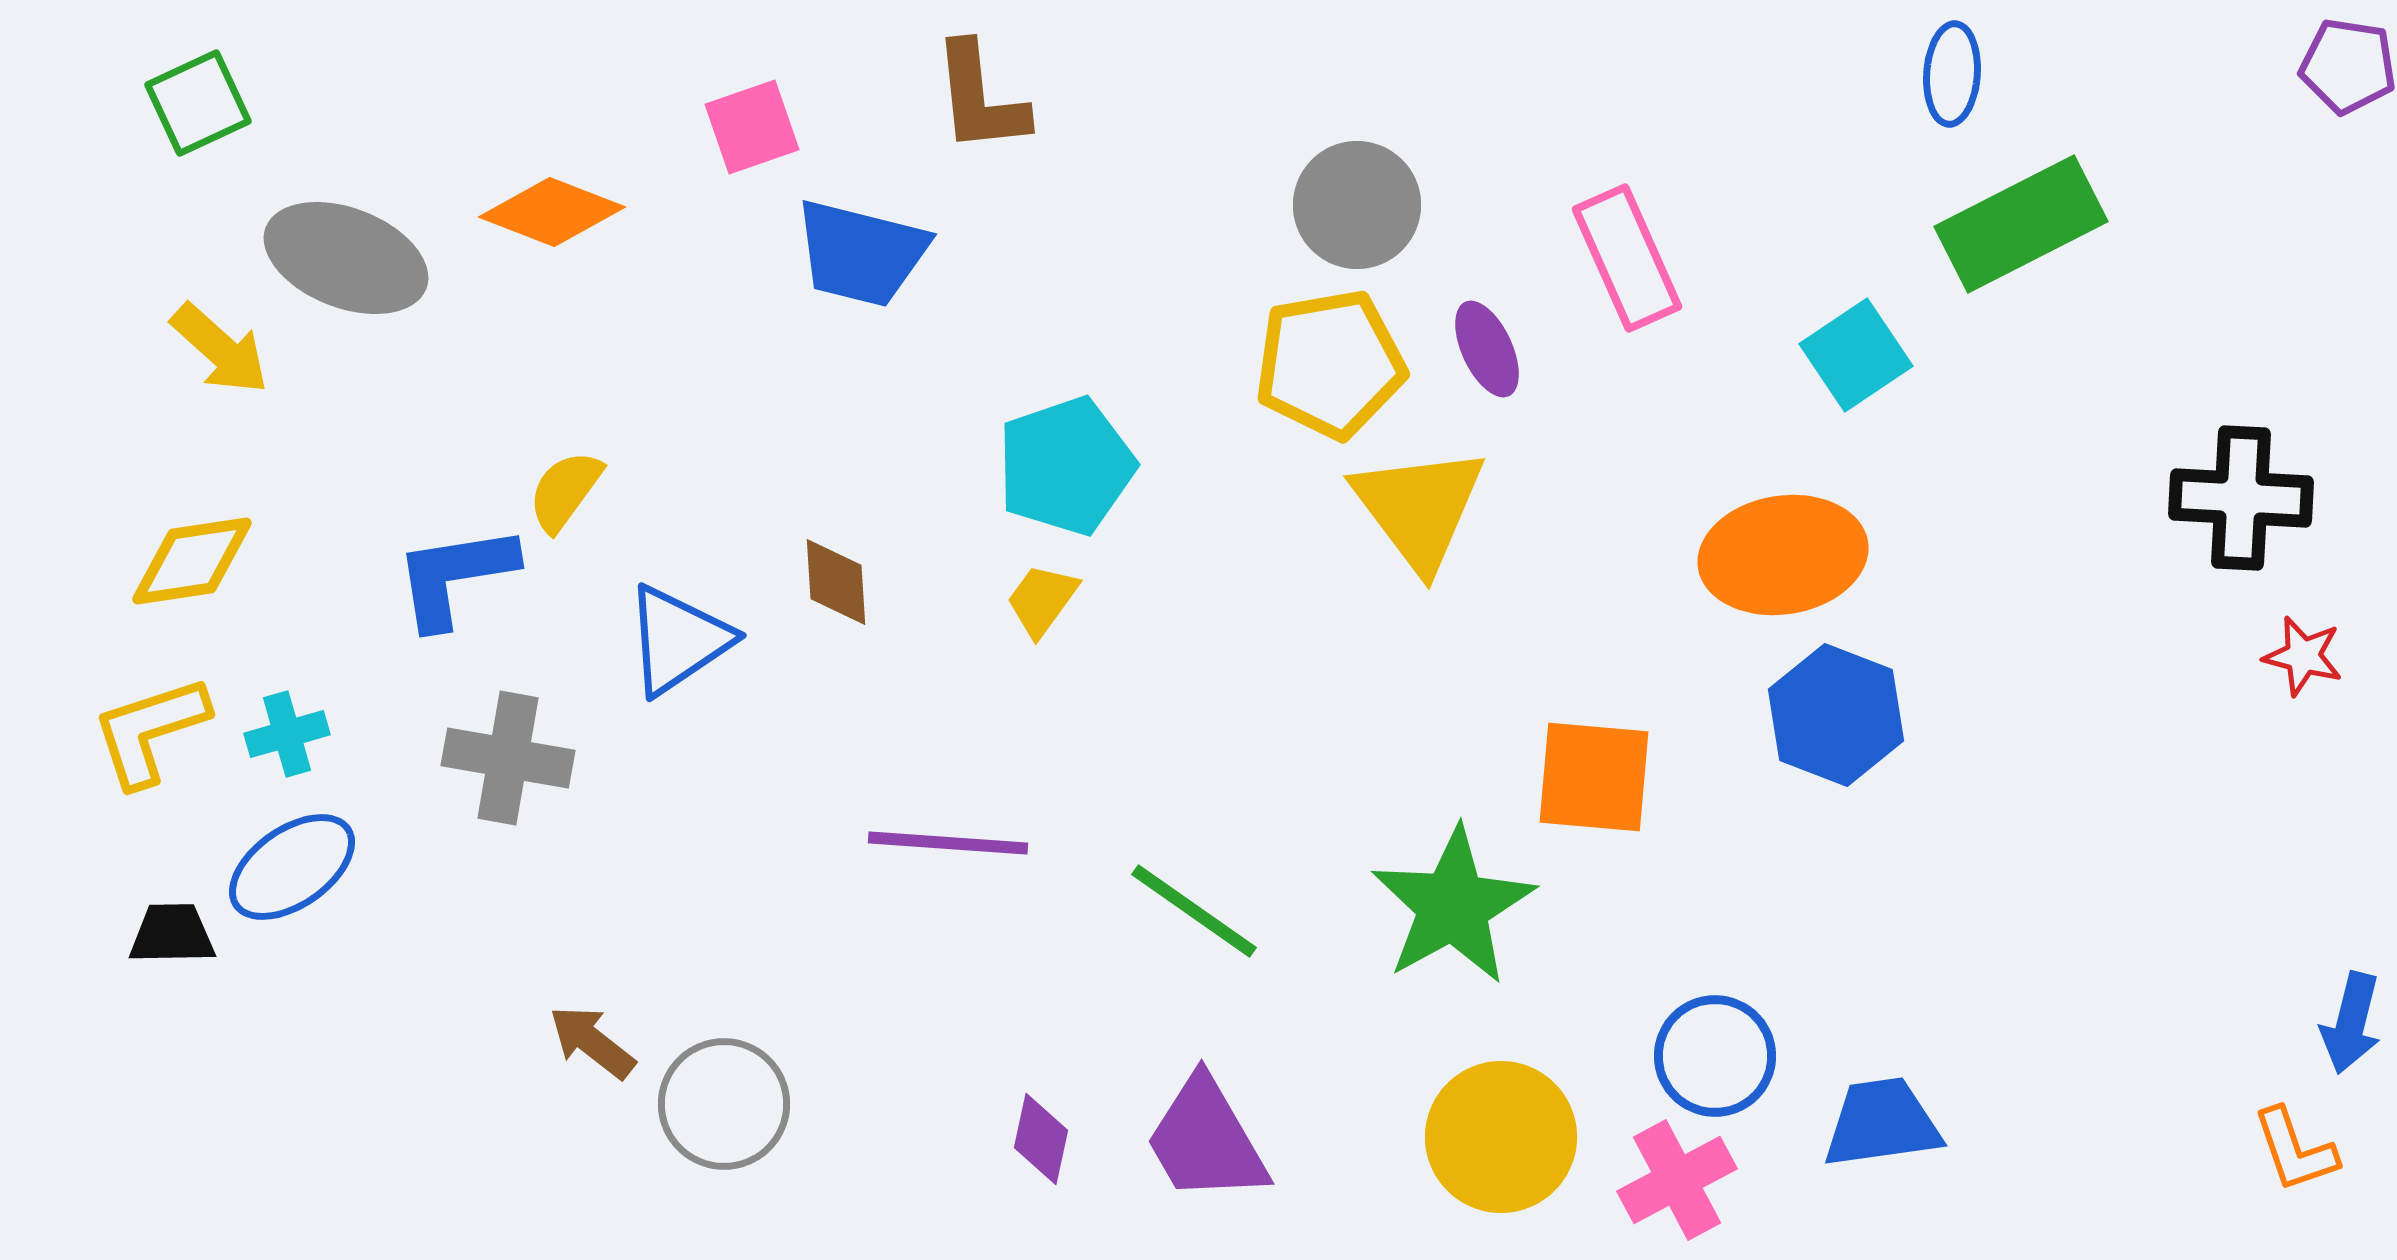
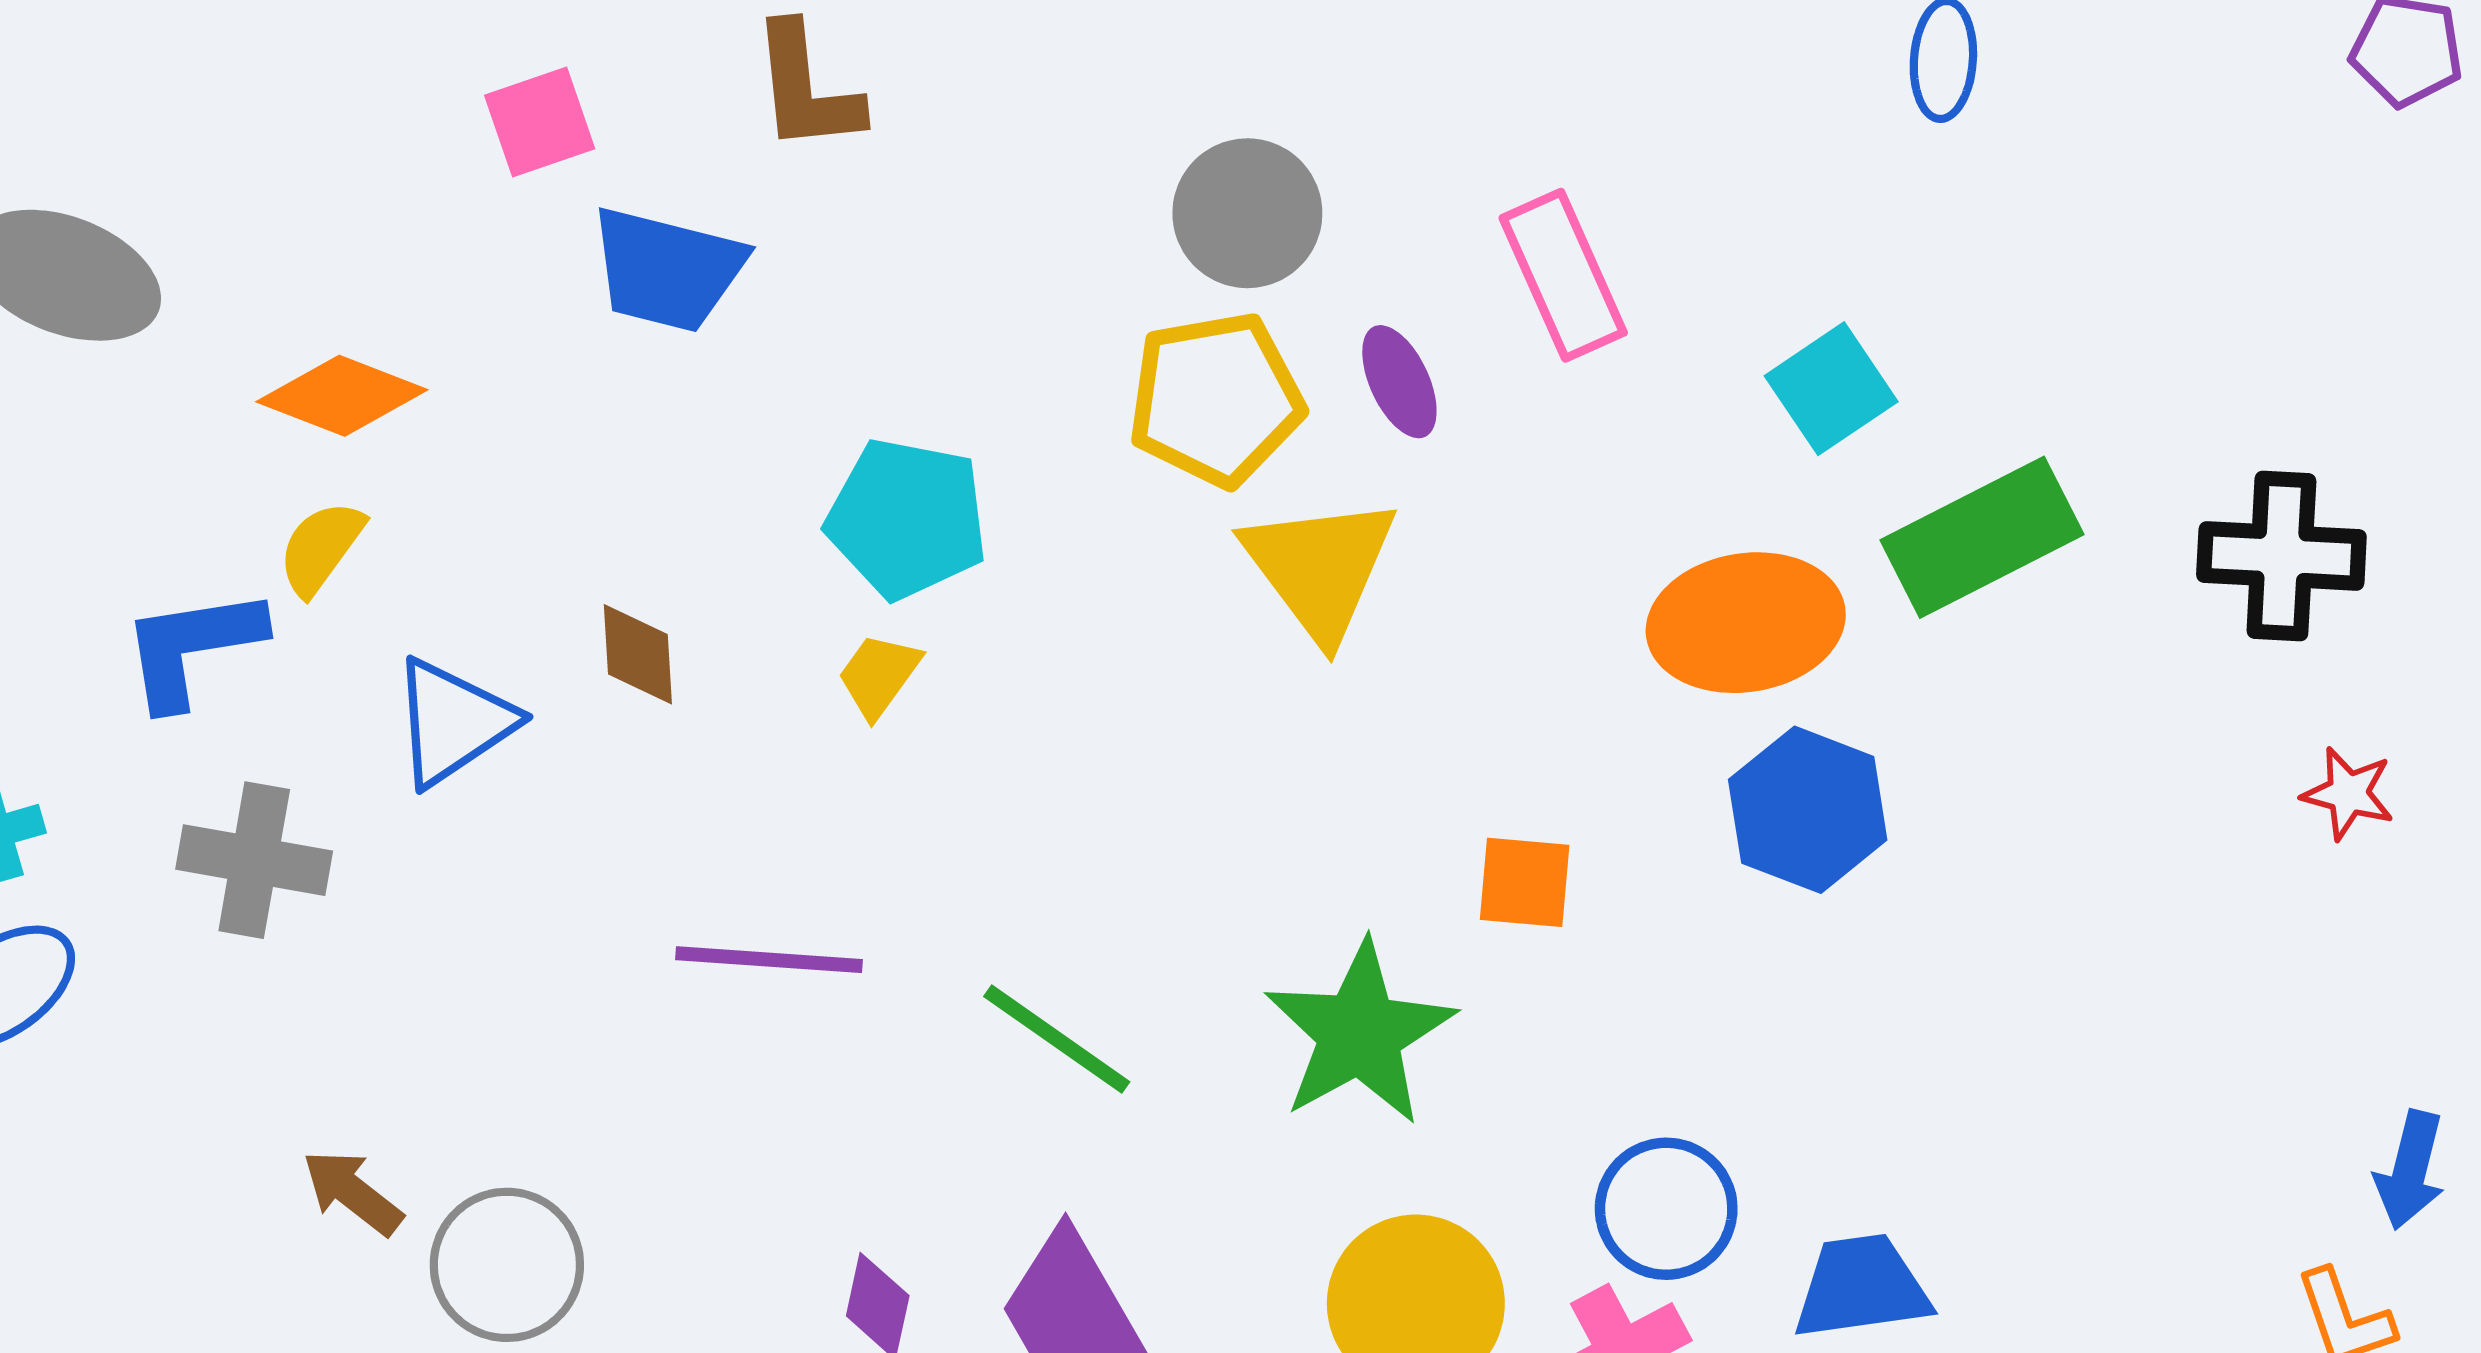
orange diamond: (552, 212) -> (342, 396), moved
green rectangle: (2021, 224) -> (1982, 537), moved
cyan pentagon: (1066, 466) -> (907, 519), turned 30
red star: (2303, 656) -> (2348, 793), moved
orange square: (1594, 777) -> (1525, 882), size x0.7

